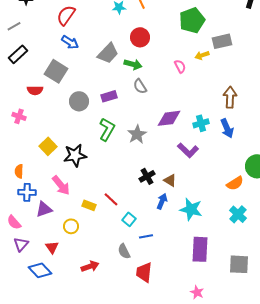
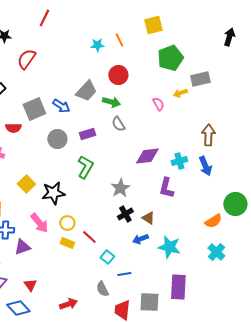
red semicircle: (66, 15) -> (26, 59), moved
blue arrow: (70, 42) -> (61, 106), moved
gray square: (56, 71) -> (34, 109), turned 35
gray star: (137, 134) -> (120, 188), moved
purple L-shape: (188, 150) -> (166, 188), turned 60
blue arrow: (162, 201) -> (140, 239), turned -133
yellow circle: (71, 226) -> (67, 223), moved
gray square: (239, 264) -> (149, 302), moved

